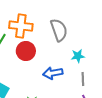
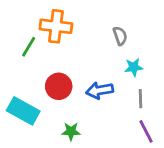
gray semicircle: (59, 30) -> (120, 36), moved, size x0.6
red circle: (26, 51) -> (59, 86), moved

